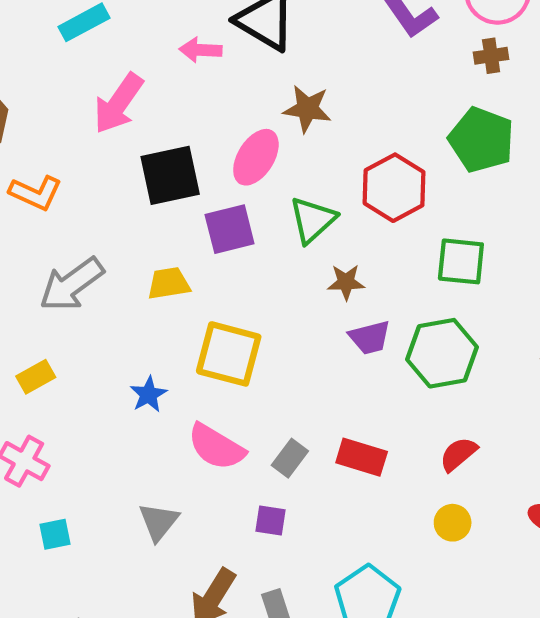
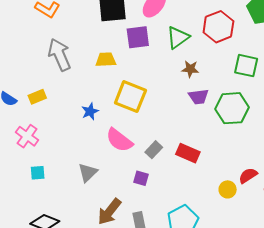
gray arrow: (72, 284) -> (59, 55), turned 96
red semicircle: (458, 454) -> (248, 176), moved

